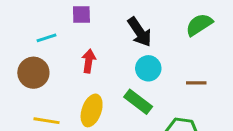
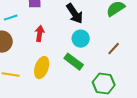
brown line: (196, 83) -> (114, 49), turned -48

